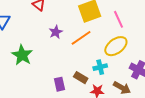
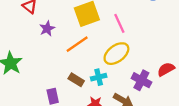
purple star: (56, 32) -> (47, 29), moved
brown rectangle: (81, 78) -> (76, 80), moved

